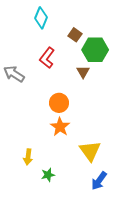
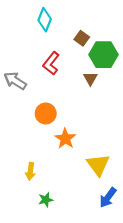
orange circle: (59, 103) -> (46, 114), moved
green star: (48, 175) -> (46, 200), moved

